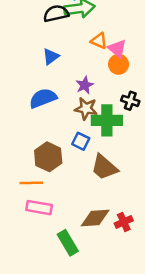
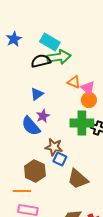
purple star: (85, 85) -> (43, 116), moved
blue semicircle: (43, 98) -> (31, 126), turned -110
brown star: (86, 109) -> (54, 147), moved
green cross: (107, 120) -> (82, 123), moved

